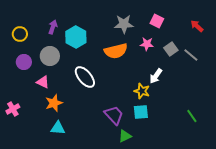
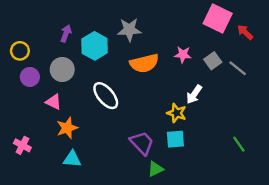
pink square: (157, 21) -> (218, 18), moved, size x1.6
gray star: (124, 24) -> (129, 30), moved
yellow circle: (20, 34) -> (20, 51), moved
pink cross: (13, 109) -> (22, 145), moved, turned -32

